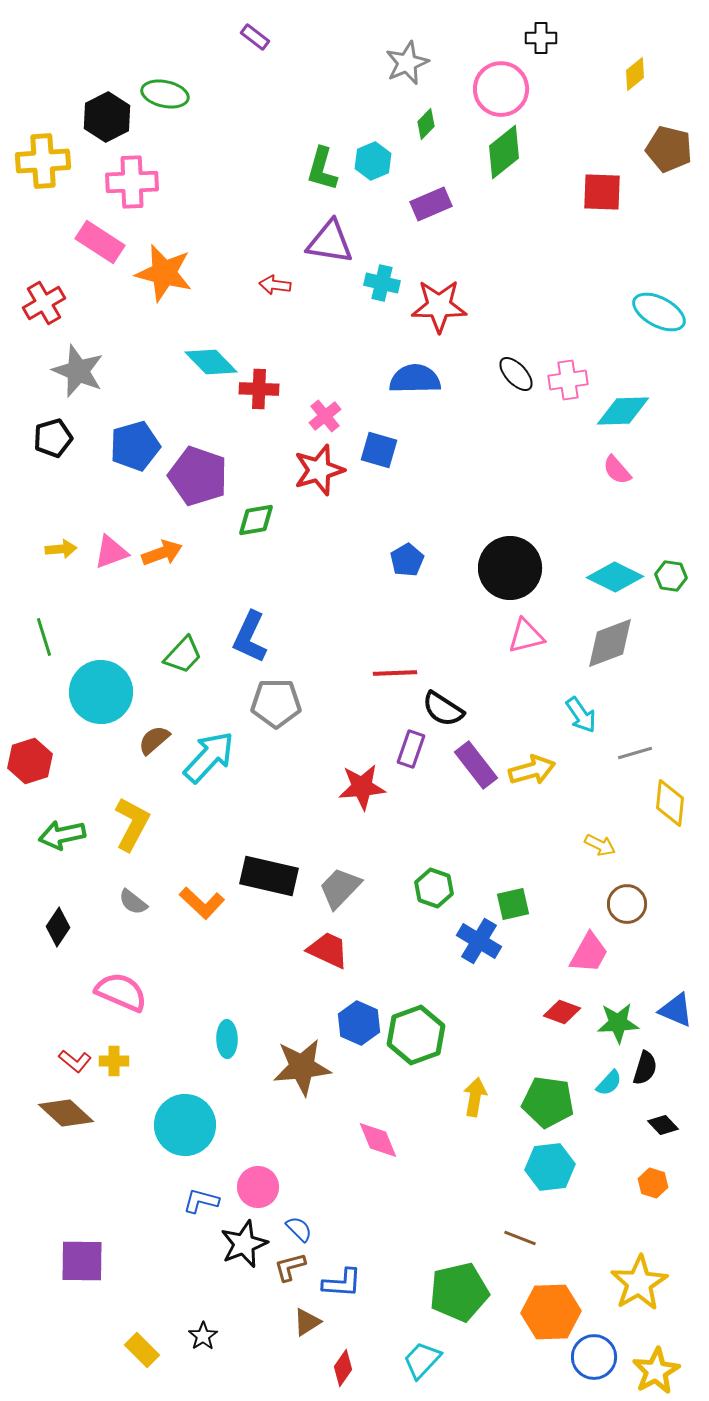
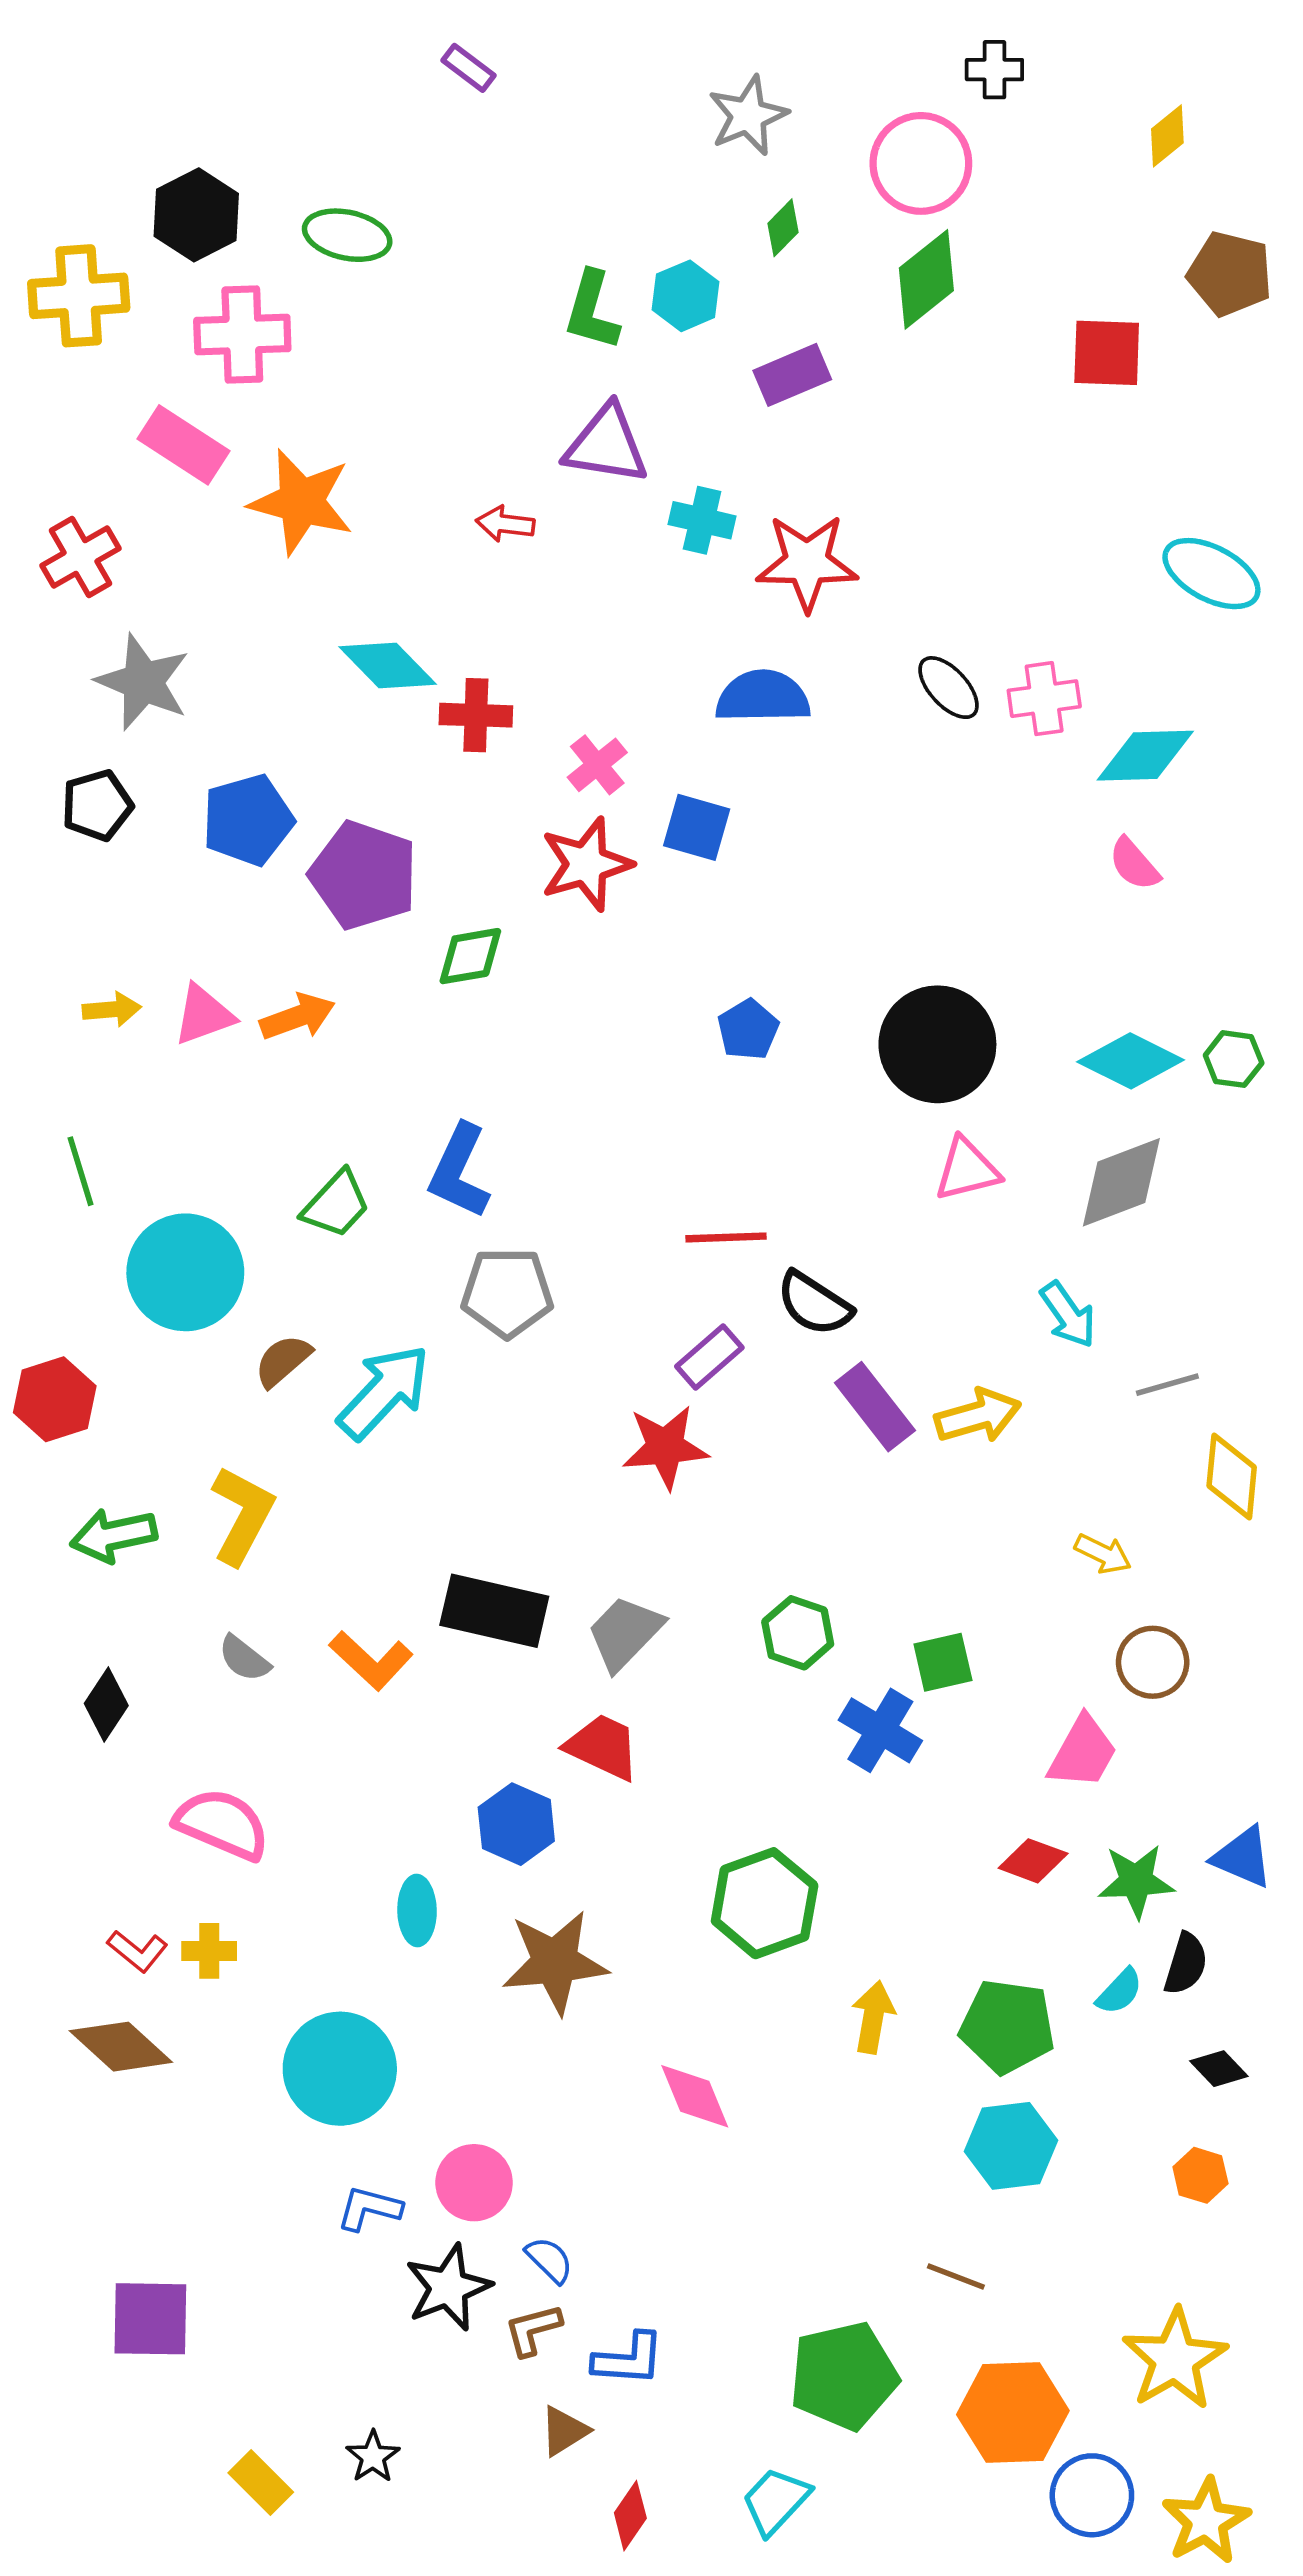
green ellipse: (165, 94) -> (347, 235), moved
purple rectangle: (411, 749) -> (709, 1357), moved, turned 30
blue hexagon: (359, 1023) -> (516, 1824), moved

